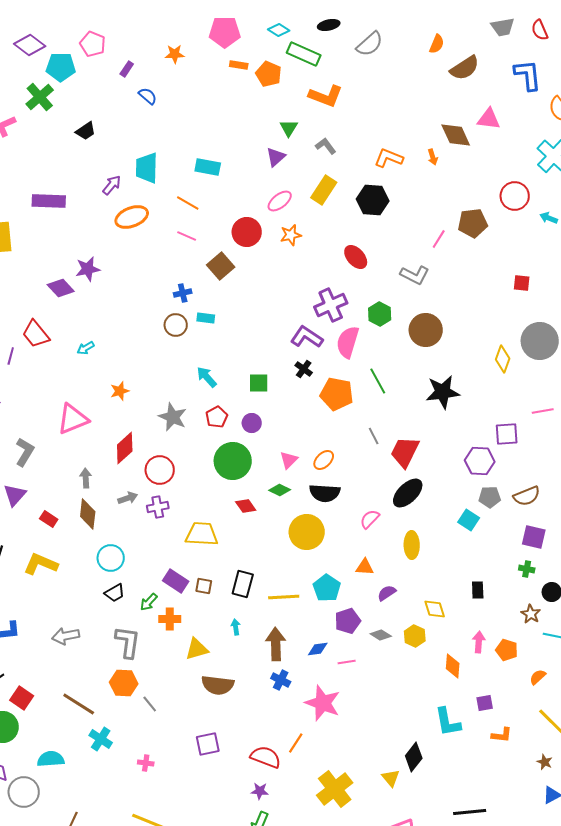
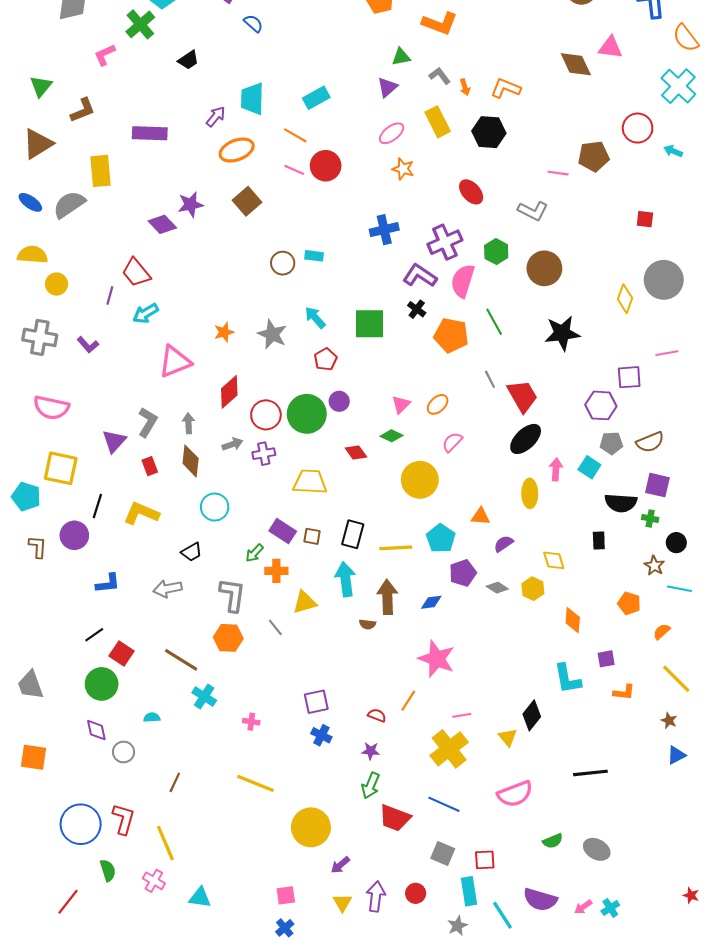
green triangle: (289, 128) -> (401, 57), turned 48
orange arrow: (433, 157) -> (465, 87), moved
cyan rectangle: (208, 167) -> (316, 98), turned -40
yellow rectangle: (324, 190) -> (438, 122), turned -60
red circle: (247, 232) -> (326, 166), moved
orange star: (291, 235) -> (403, 169), turned 30
pink line: (439, 239) -> (558, 173), turned 66
brown square: (221, 266) -> (247, 201), moved
blue cross: (183, 293) -> (384, 230), moved, size x1.5
cyan arrow: (86, 348) -> (146, 313), moved, size x1.4
green square: (259, 383) -> (370, 324), size x1.5
gray star: (173, 417) -> (272, 334), moved
purple circle: (252, 423) -> (339, 401), moved
gray L-shape: (25, 452) -> (148, 422), moved
red trapezoid: (405, 452) -> (522, 396), turned 124
green circle: (233, 461) -> (307, 414), moved
black semicircle: (325, 493) -> (621, 503), moved
red rectangle: (49, 519) -> (150, 466), turned 36
pink semicircle: (370, 519) -> (452, 442), moved
black trapezoid: (115, 593) -> (192, 552), moved
cyan arrow: (236, 627) -> (345, 579), size x2.0
pink arrow: (479, 642) -> (556, 469), moved
pink line: (347, 662) -> (462, 715), moved
blue cross: (281, 680) -> (321, 735), moved
brown semicircle: (218, 685) -> (367, 624), moved, size x0.5
gray line: (150, 704) -> (275, 627), moved
red semicircle: (266, 757) -> (377, 715), size x0.6
cyan semicircle: (51, 759) -> (152, 717), size x0.6
gray circle: (24, 792) -> (124, 752), size x0.7

